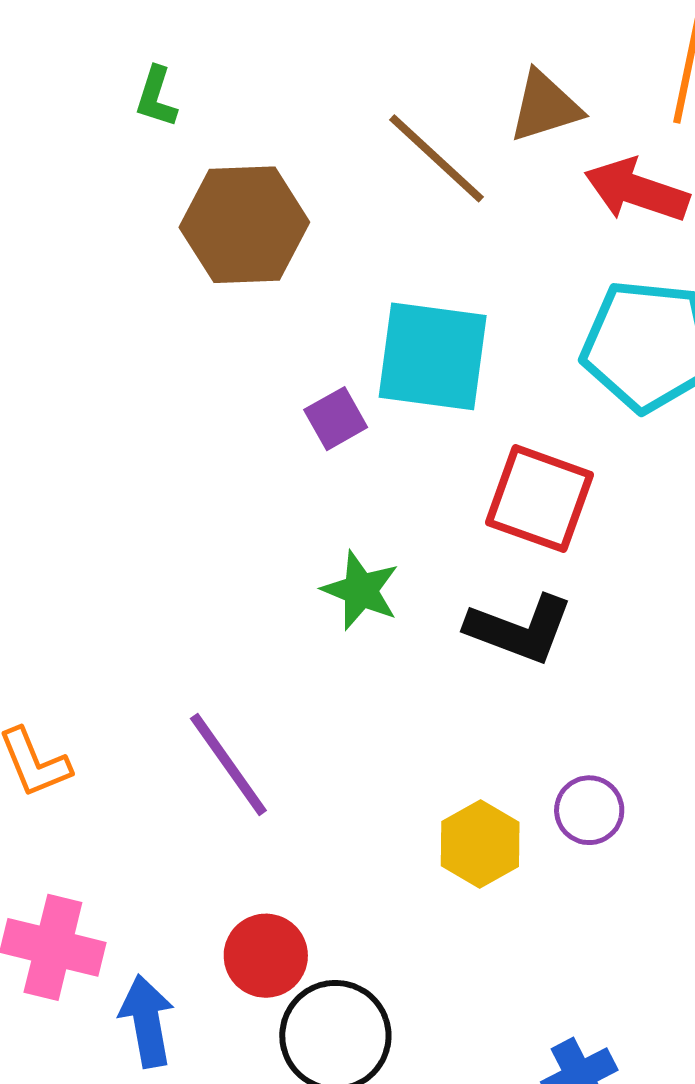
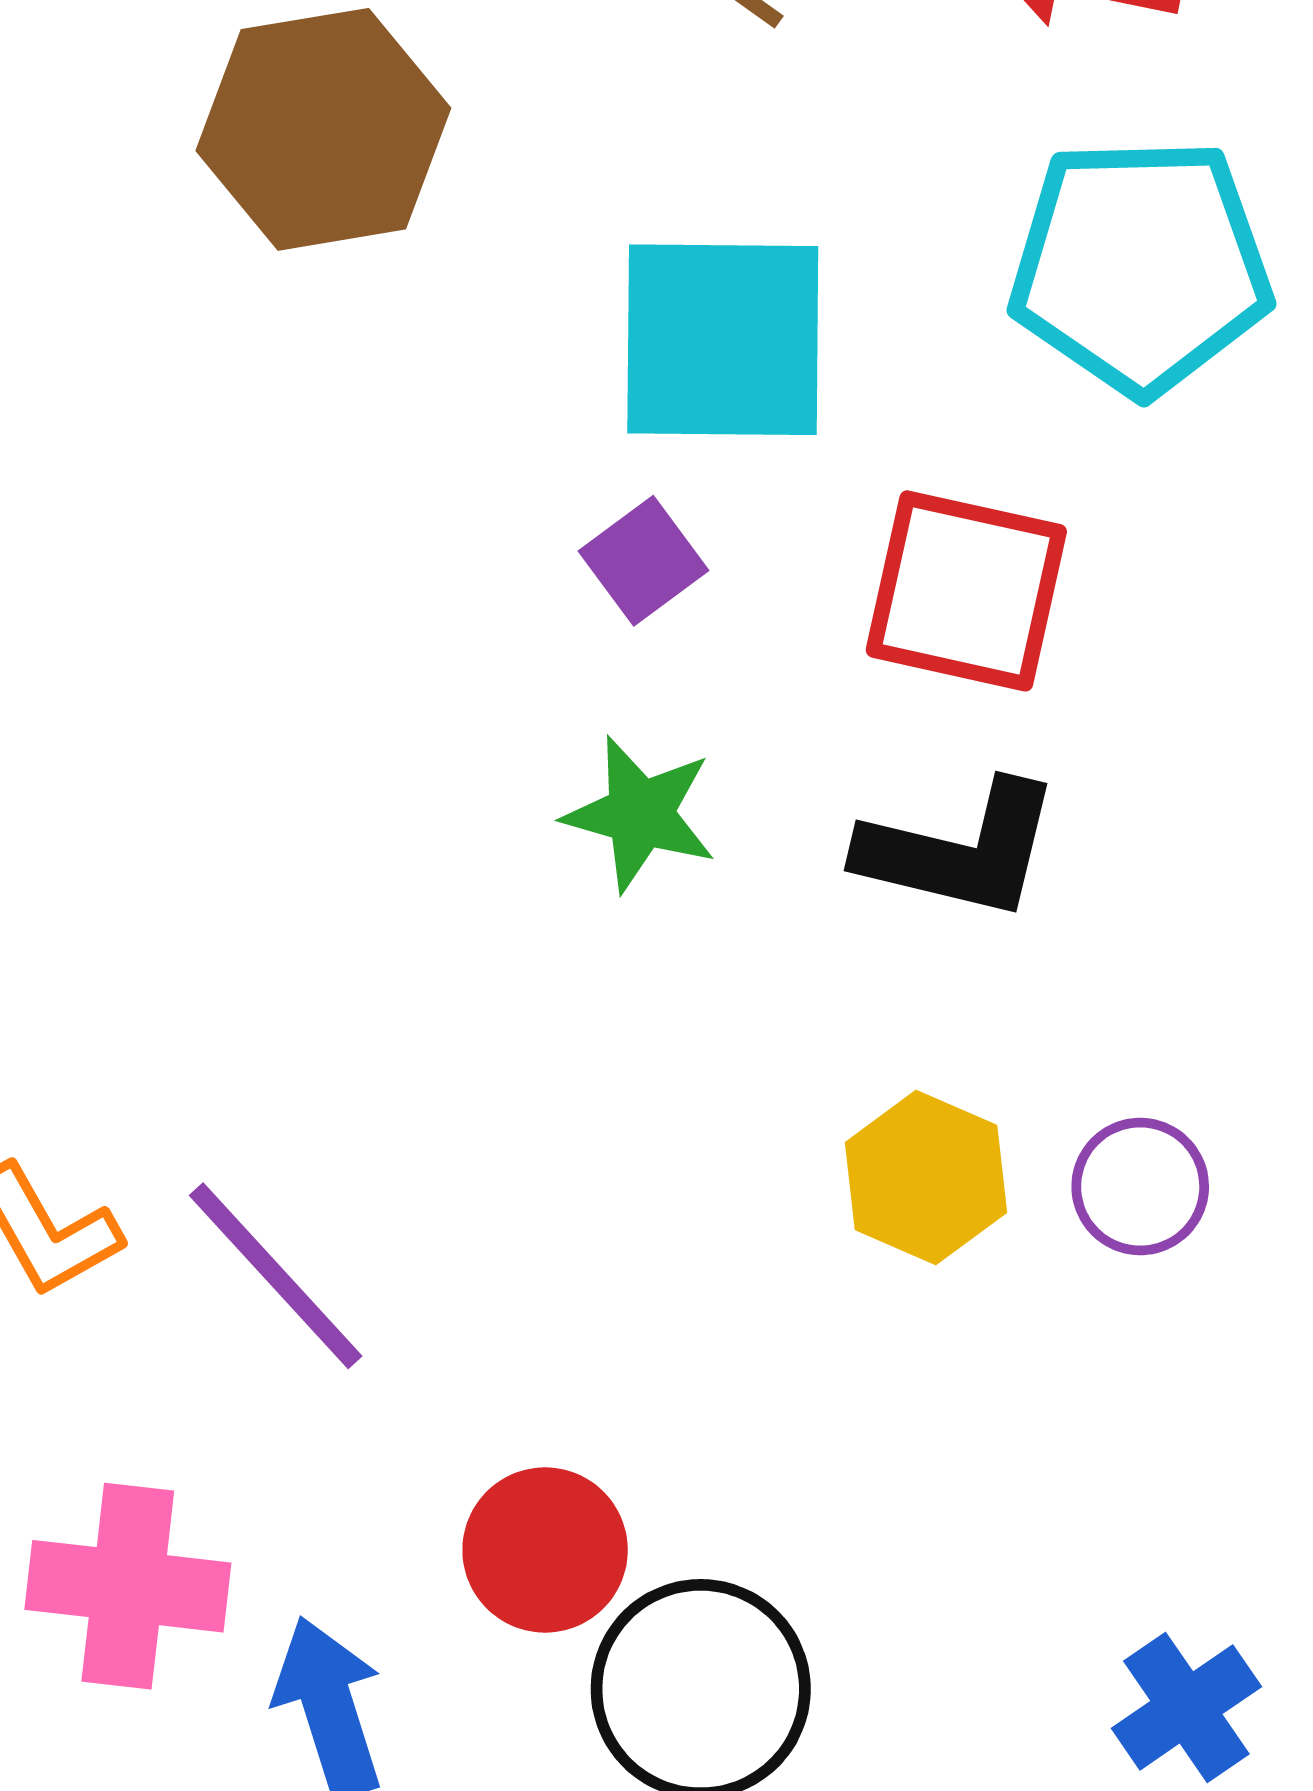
purple square: (336, 419) -> (643, 561), moved
purple line: (228, 764) -> (276, 1276), moved
yellow hexagon: (480, 844) -> (926, 1178), moved

